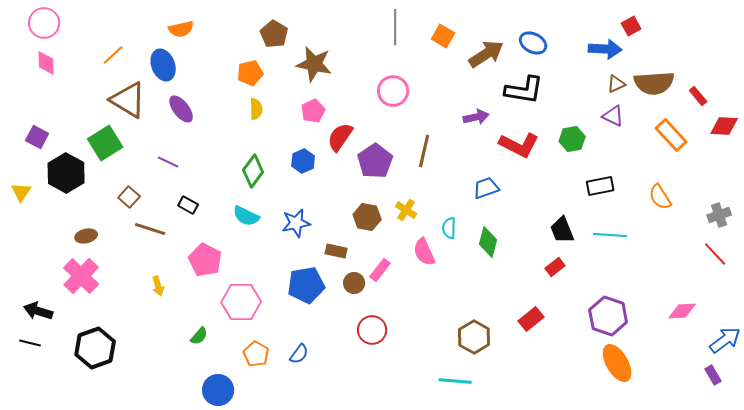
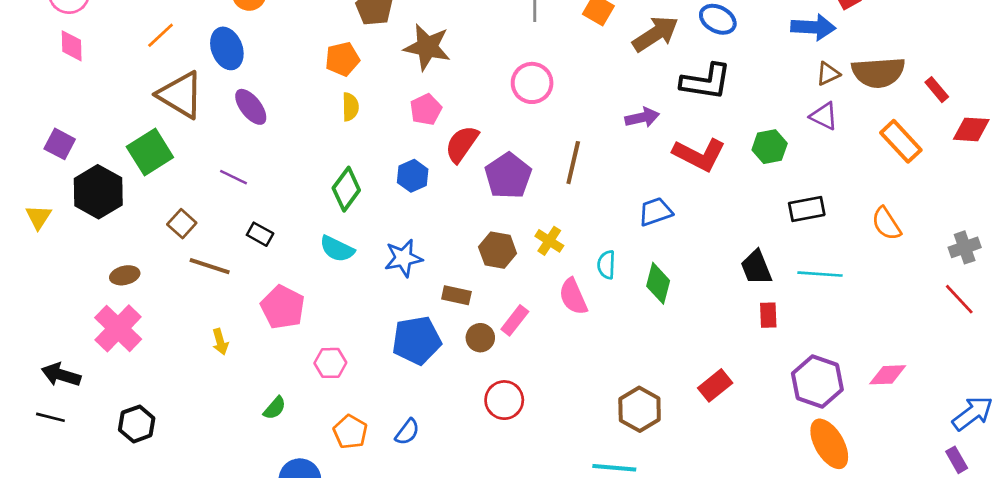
red rectangle: (555, 267) -> (768, 315), moved, turned -54
pink hexagon: (241, 302) -> (330, 363), size x0.6
pink diamond: (682, 311) -> (888, 375), moved
black hexagon: (95, 348) -> (137, 424), size x0.7

